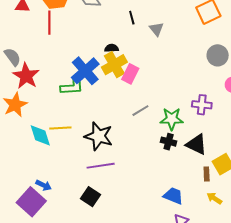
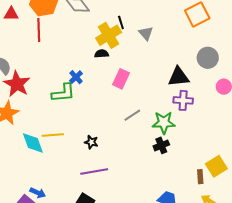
yellow cross: (114, 65) -> (109, 35), moved
blue cross: (85, 71) -> (76, 77), size x0.5
purple cross: (202, 105) -> (183, 100), moved
black star: (99, 136) -> (91, 142), size x0.5
black cross: (169, 142) -> (161, 145), turned -35
black triangle: (196, 144) -> (179, 77), moved, turned -30

